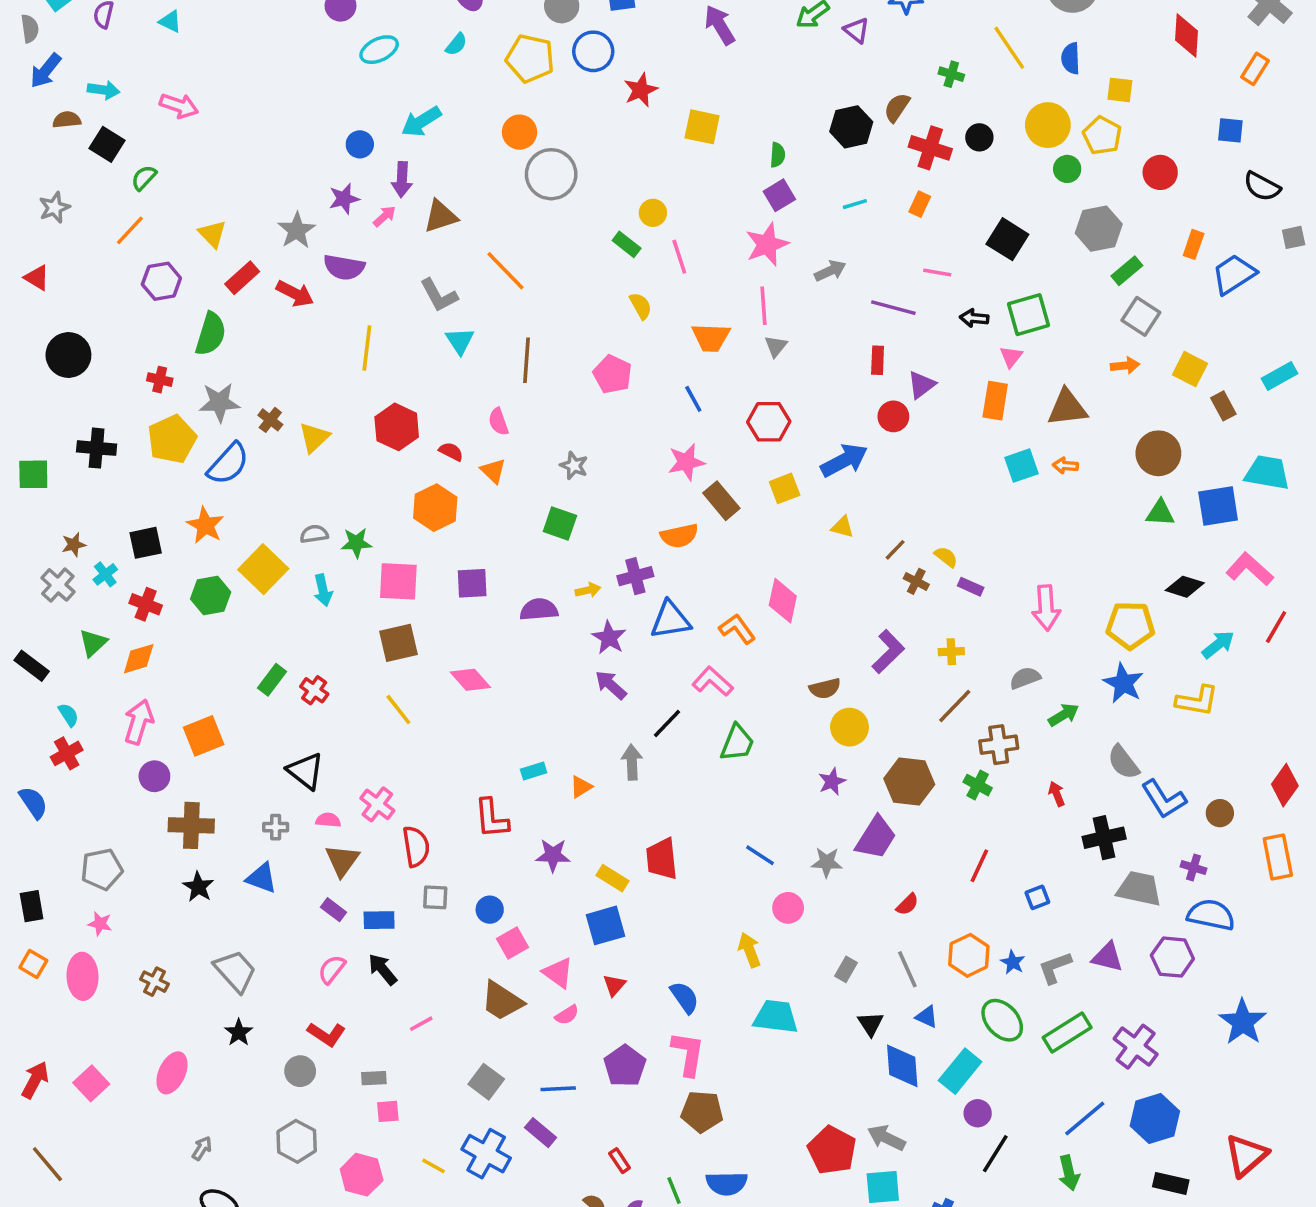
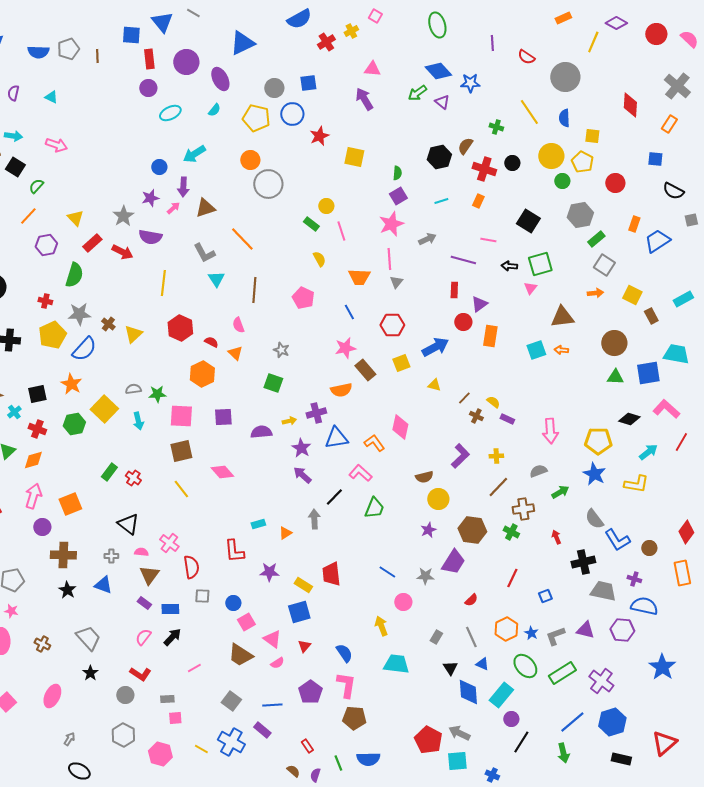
orange rectangle: (995, 401) -> (490, 336), moved
black arrow: (383, 969) -> (172, 637), turned 84

